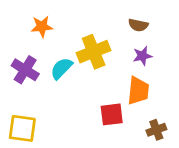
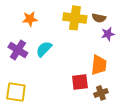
yellow cross: (94, 52) -> (75, 18), moved, turned 30
purple star: (142, 56) -> (108, 34), moved
brown cross: (156, 130) -> (101, 93), moved

